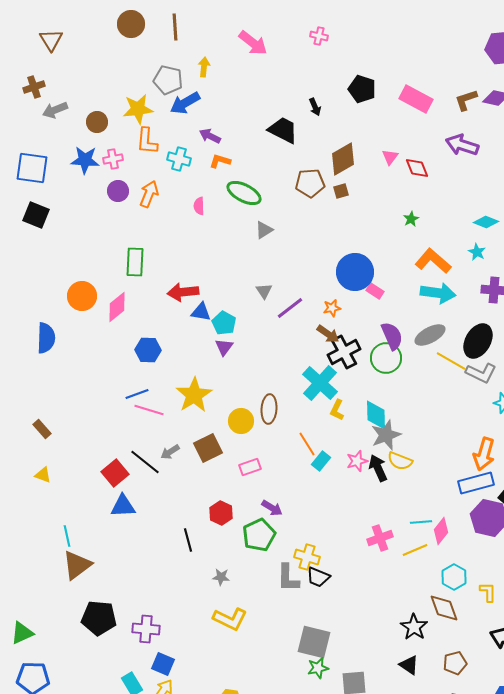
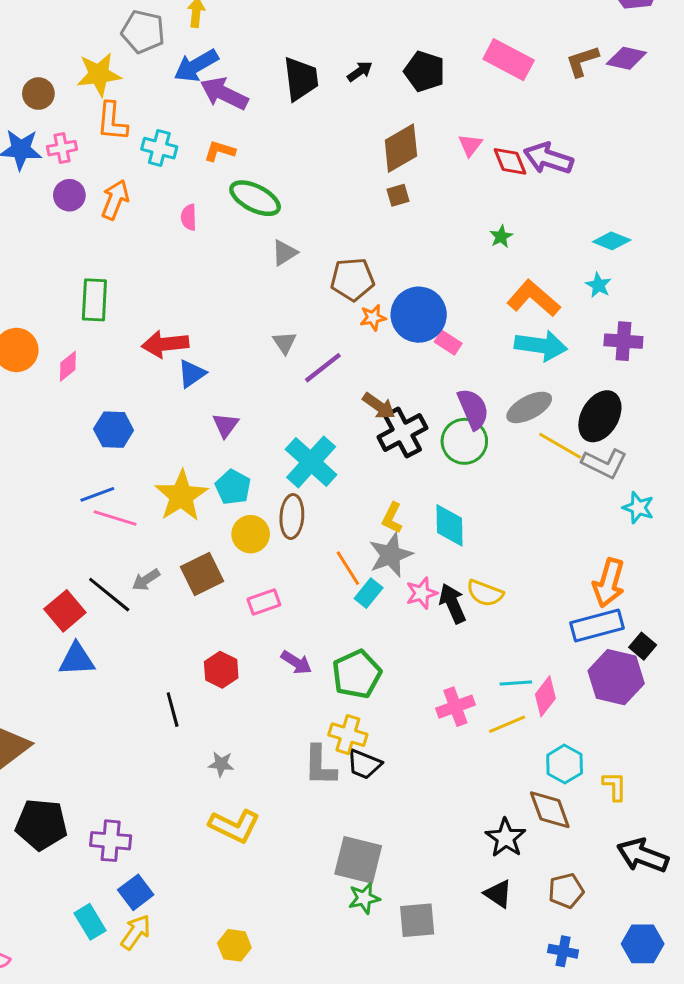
black pentagon: (362, 89) -> (425, 71), moved
blue arrow: (185, 103) -> (196, 66), moved
black arrow: (315, 107) -> (360, 71), turned -102
black trapezoid: (283, 130) -> (301, 79), moved, turned 56
purple arrow: (210, 136) -> (224, 94), moved, size x1.5
purple arrow: (462, 145) -> (548, 158), moved
brown pentagon: (310, 183) -> (352, 279), moved
pink diamond: (117, 307) -> (68, 366), size x0.7
orange star: (332, 308) -> (373, 318), moved
blue triangle: (201, 312) -> (192, 374), turned -45
cyan pentagon: (224, 323) -> (233, 487), moved
cyan cross: (320, 383) -> (311, 462), moved
gray star: (386, 435) -> (391, 555), moved
green pentagon: (259, 535) -> (357, 674), moved
blue square: (163, 664) -> (136, 892), turned 30

